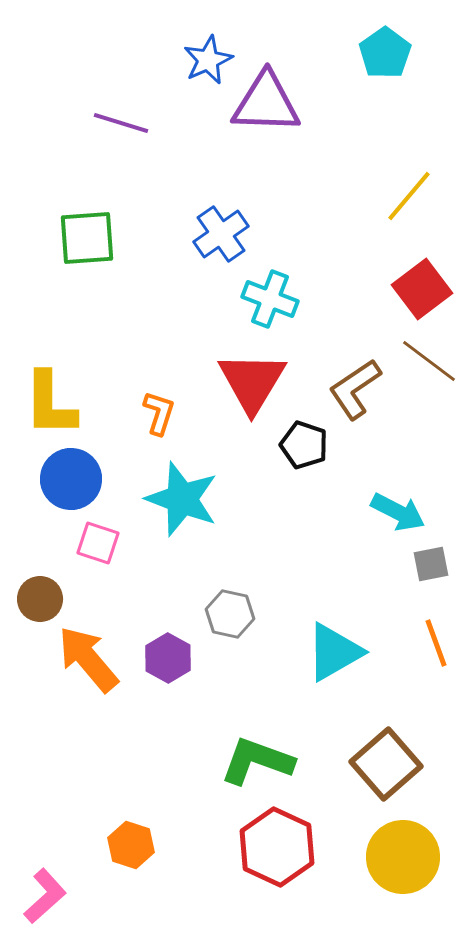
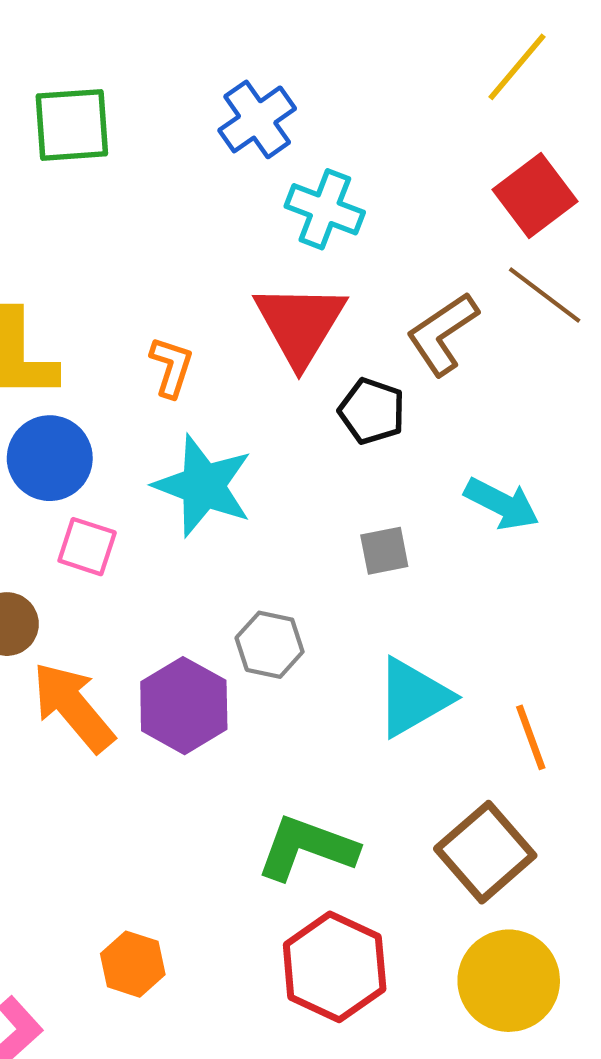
gray square: (431, 564) -> (384, 551), moved
orange line: (436, 643) -> (531, 737), moved
purple hexagon: (168, 658) -> (184, 706), size x1.4

